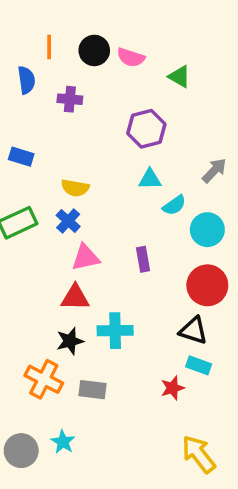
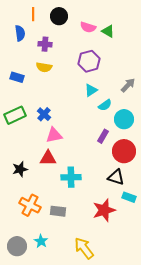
pink semicircle: (131, 57) -> (88, 27), moved
cyan triangle: (150, 179) -> (91, 90), turned -32
yellow semicircle: (75, 188) -> (44, 67), moved
purple rectangle: (143, 259) -> (103, 136), moved, turned 40
black star: (70, 341) -> (20, 169), moved
cyan rectangle: (199, 365) -> (129, 197), moved
red star: (173, 388) -> (104, 210), size x1.6
yellow arrow: (199, 454) -> (84, 248), moved

